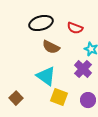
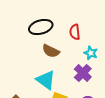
red semicircle: (75, 28) -> (75, 32), turned 63

